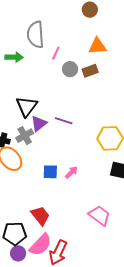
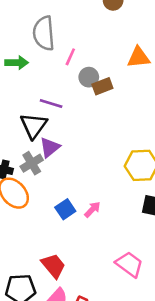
orange triangle: (97, 46) -> (139, 57), moved
brown rectangle: (90, 71) -> (102, 86), moved
purple line: (64, 121) -> (51, 104), moved
blue square: (50, 172) -> (65, 209), turned -35

